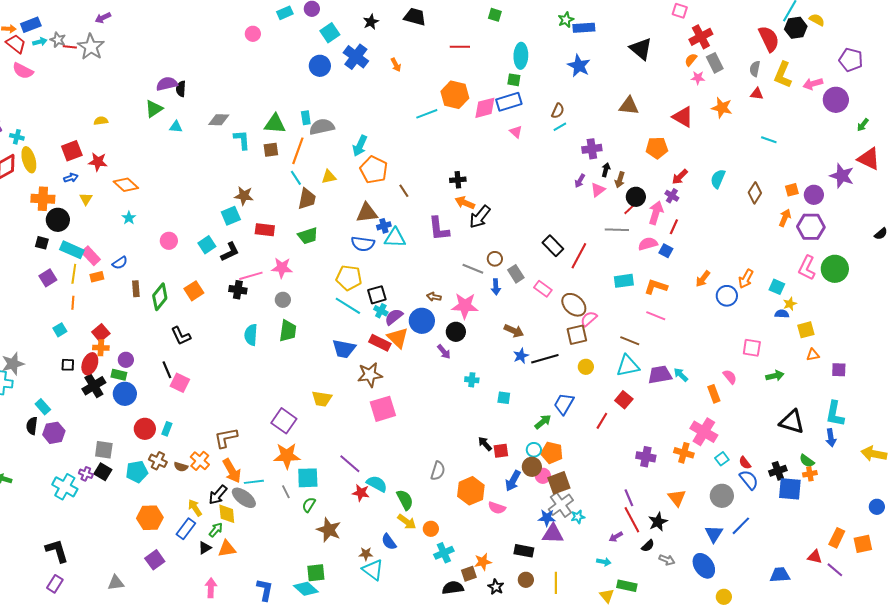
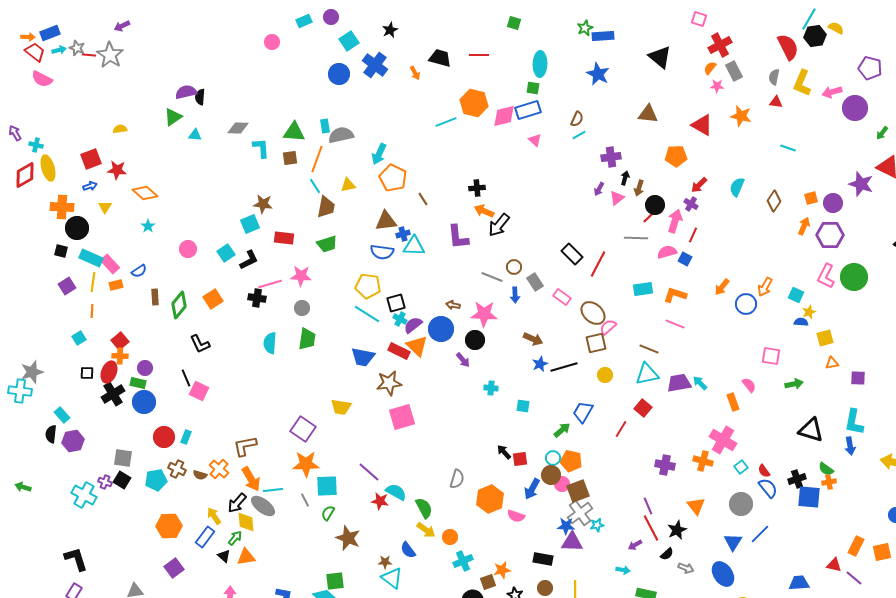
black trapezoid: (415, 17) -> (440, 58), moved
black triangle: (205, 548) -> (224, 556), turned -48

